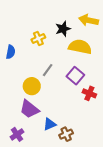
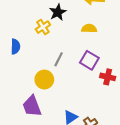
black star: (63, 29) -> (58, 12), moved
yellow semicircle: (80, 47) -> (89, 29), size x0.6
purple trapezoid: (29, 109) -> (32, 106), moved, turned 40

